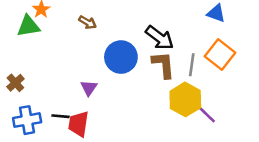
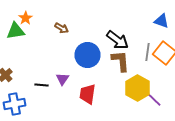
gray line: (192, 65) -> (148, 52), moved
black line: (60, 116) -> (42, 85), moved
red trapezoid: (78, 124) -> (88, 94), moved

